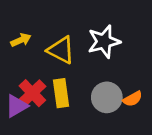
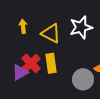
yellow arrow: (21, 40) -> (23, 26), turned -72
gray circle: (107, 97) -> (83, 79), moved

